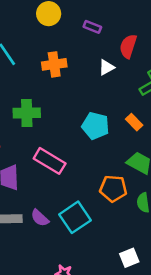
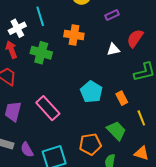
purple rectangle: (92, 27) -> (112, 15), turned -64
green cross: (27, 113) -> (41, 53), moved
orange pentagon: (113, 189) -> (90, 144), turned -30

